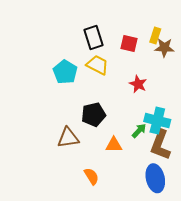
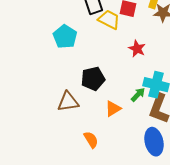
yellow trapezoid: (98, 65) -> (109, 20), moved
orange triangle: (114, 145) -> (113, 109), turned -30

